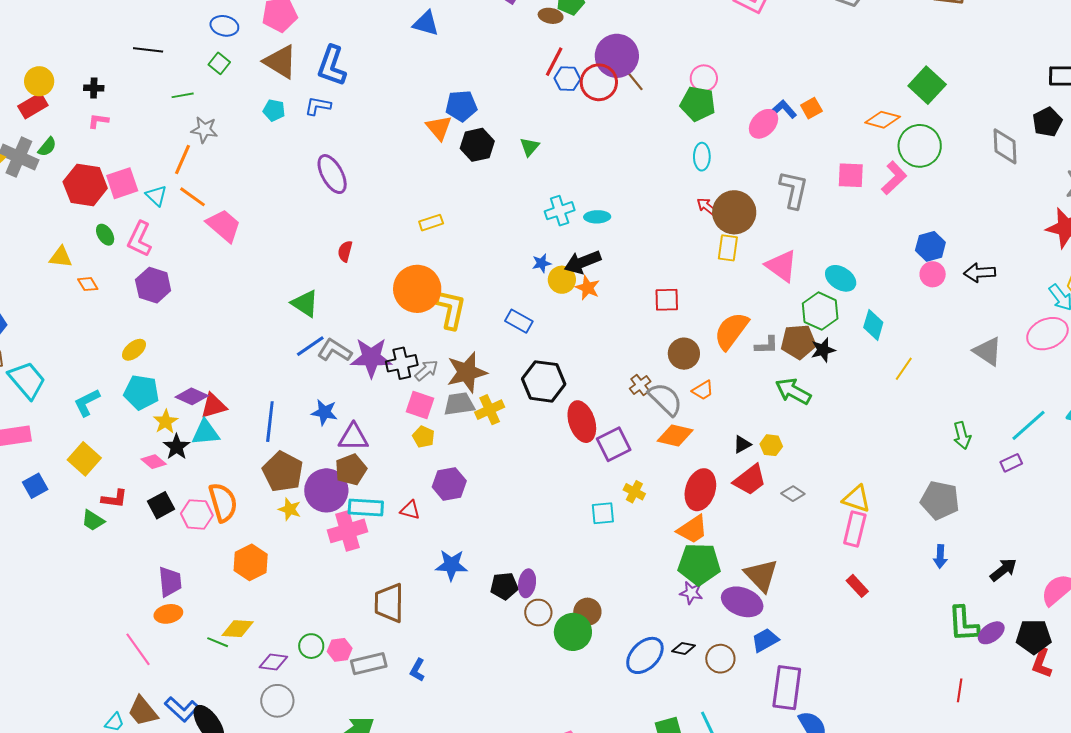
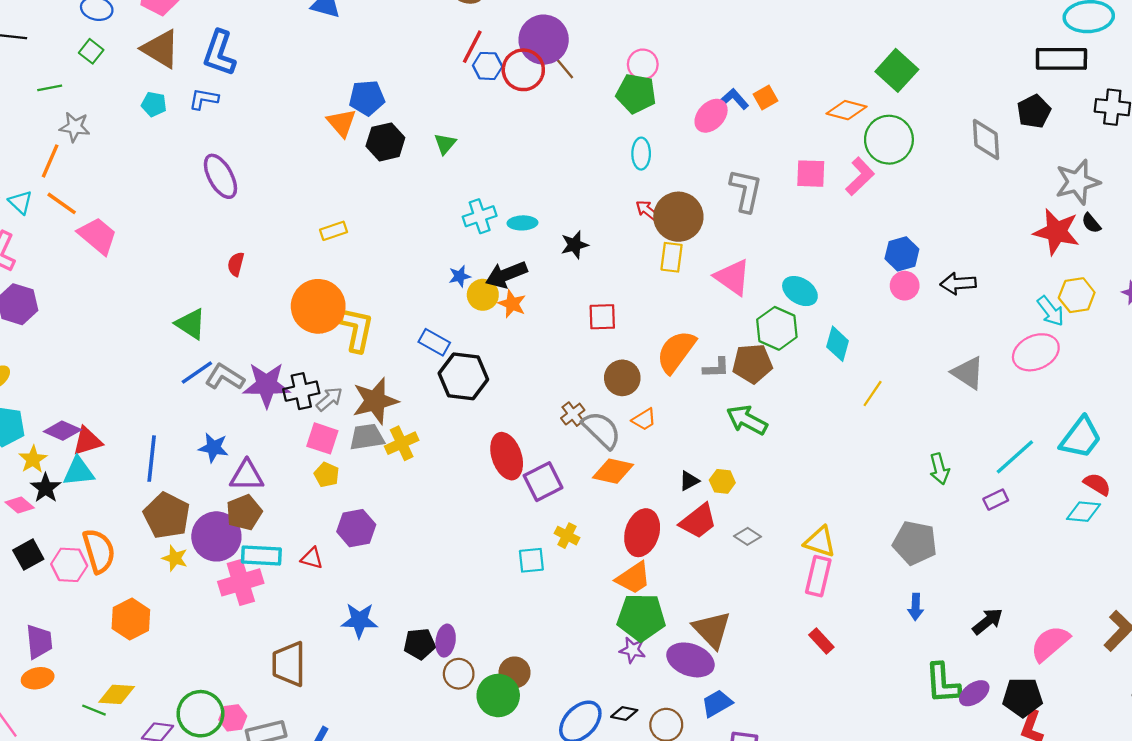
black star: (823, 350) -> (575, 245), moved
black hexagon: (544, 381) -> (463, 376), moved
green circle: (311, 646) -> (200, 714), size x1.6

